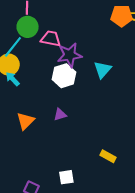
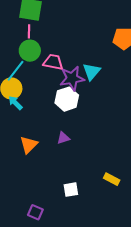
cyan triangle: (103, 70) -> (92, 72), moved
white square: (66, 177) -> (71, 190), moved

